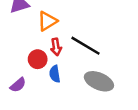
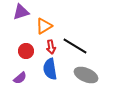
red circle: (38, 59) -> (26, 51), moved
blue semicircle: (55, 74) -> (50, 69), size x1.5

